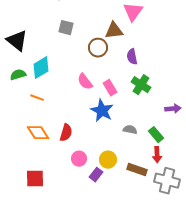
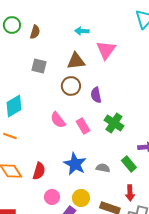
brown triangle: (114, 31) -> (76, 61), moved
purple semicircle: (132, 57) -> (96, 95), moved
blue star: (102, 111) -> (75, 164), moved
green rectangle: (156, 135) -> (129, 164), moved

